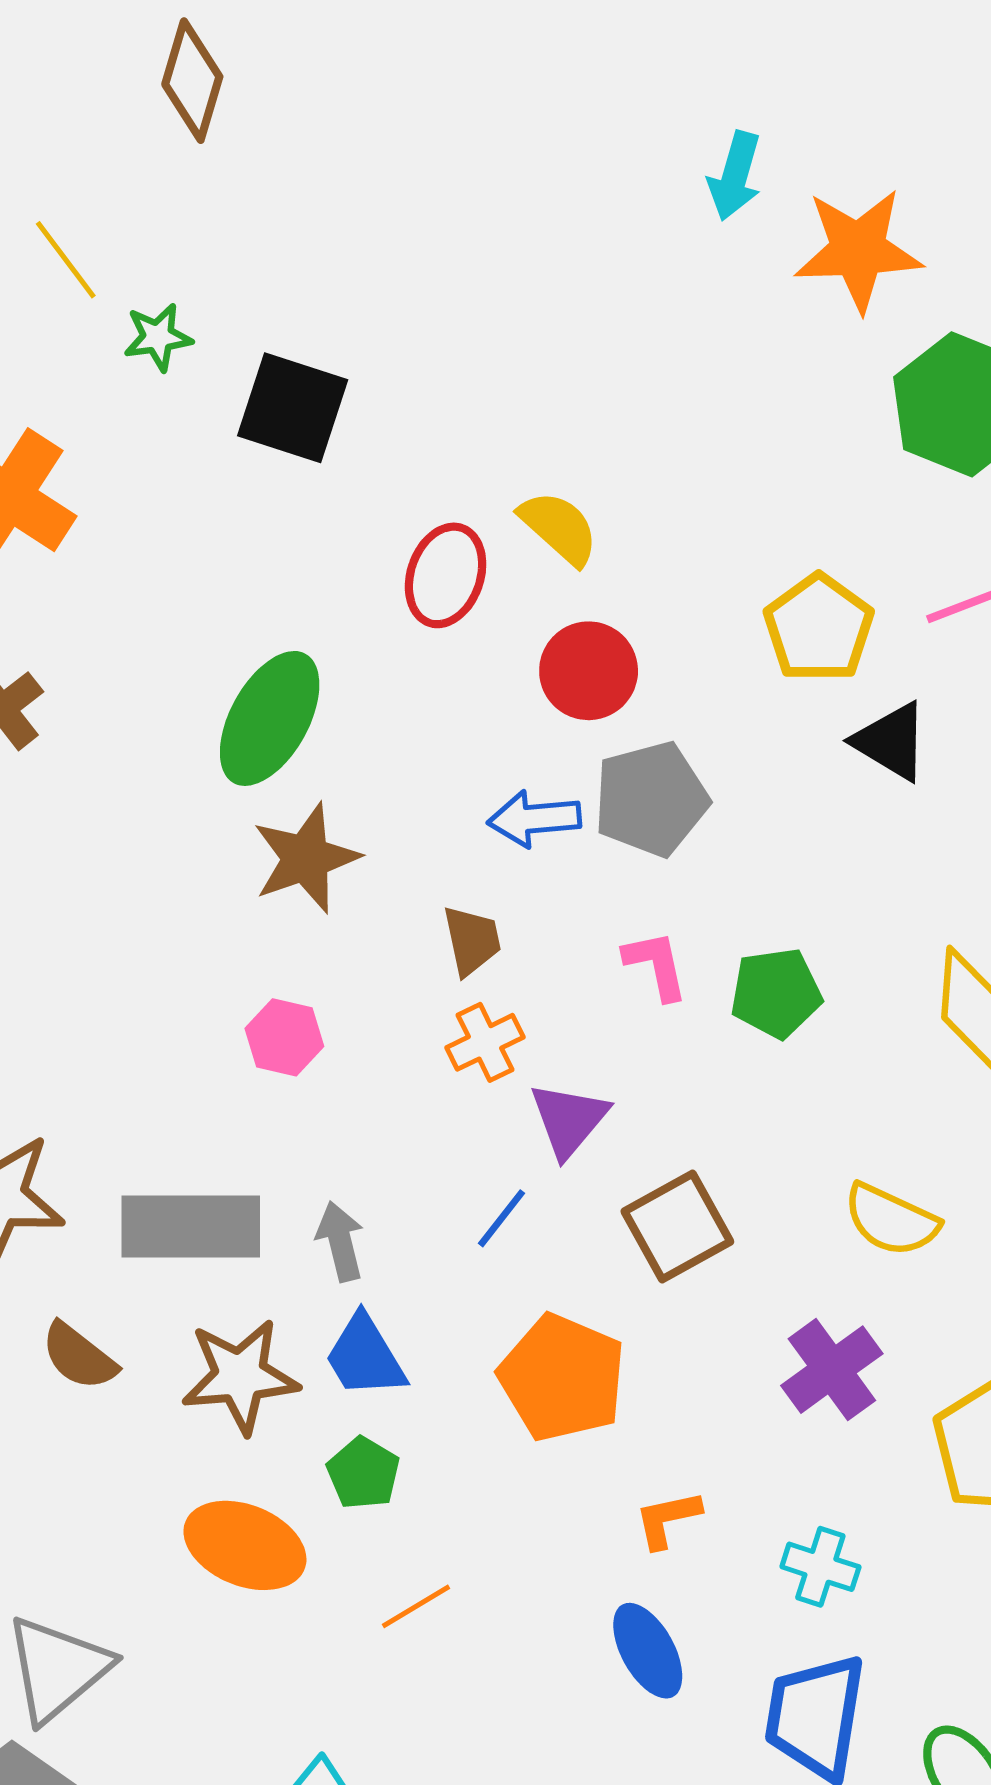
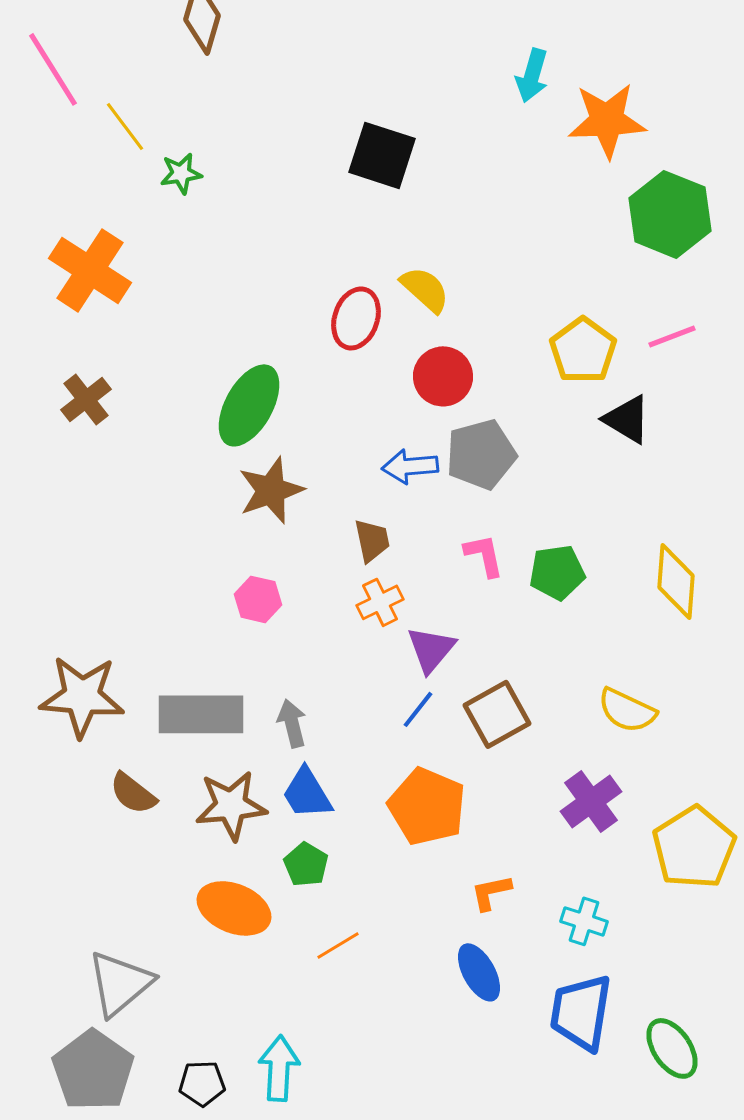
black square: (293, 408) -> (382, 155), moved
blue line: (501, 1218) -> (418, 709), moved

